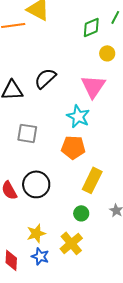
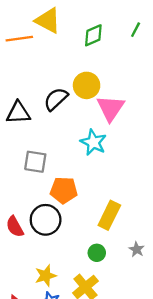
green diamond: (91, 27) -> (93, 35), moved
yellow circle: (107, 53) -> (87, 85), moved, size x1.5
orange pentagon: (73, 147) -> (64, 190), moved

